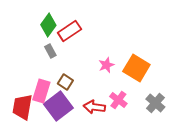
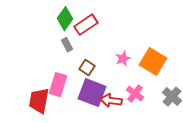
brown square: (65, 82) -> (87, 68), moved
purple square: (58, 106) -> (92, 93), moved, turned -32

